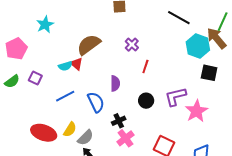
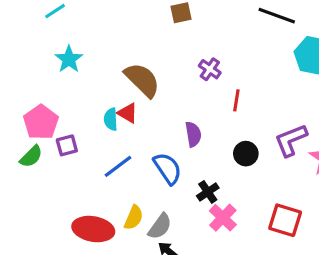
brown semicircle: (89, 45) -> (142, 80), turned 90
pink pentagon: (16, 49) -> (41, 122), moved
cyan semicircle: (65, 66) -> (111, 119), turned 112
purple square: (35, 78) -> (67, 145), turned -32

